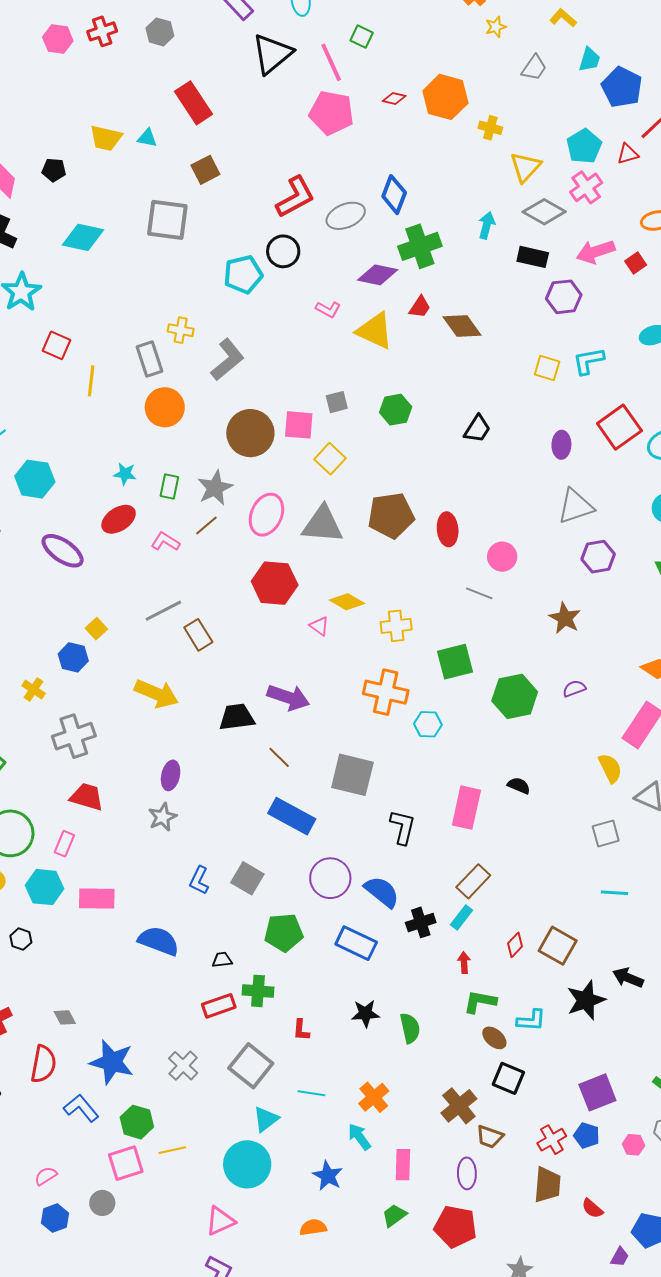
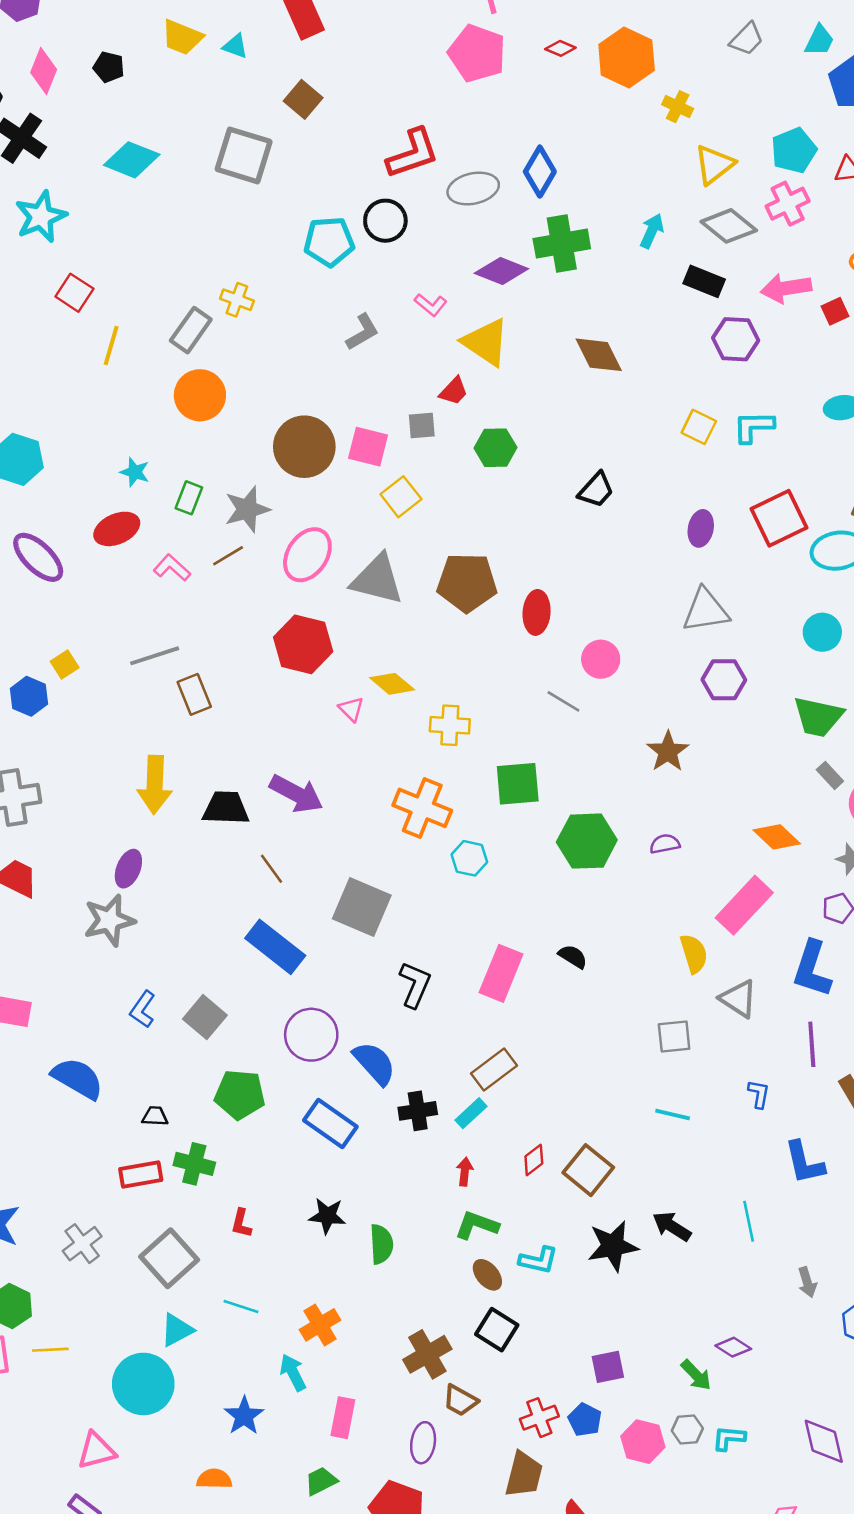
brown square: (205, 170) -> (303, 99), turned -32
red trapezoid: (420, 307) -> (454, 391), moved
gray rectangle: (149, 359) -> (191, 330), turned 44
gray L-shape: (227, 360) -> (362, 332), moved, size x0.7
yellow arrow: (156, 694) -> (155, 785), moved, turned 60
gray star: (163, 817) -> (109, 920), size x1.4
purple square: (597, 1092) -> (608, 1367), size x0.7
pink hexagon: (633, 1145) -> (643, 1442), size x1.5

